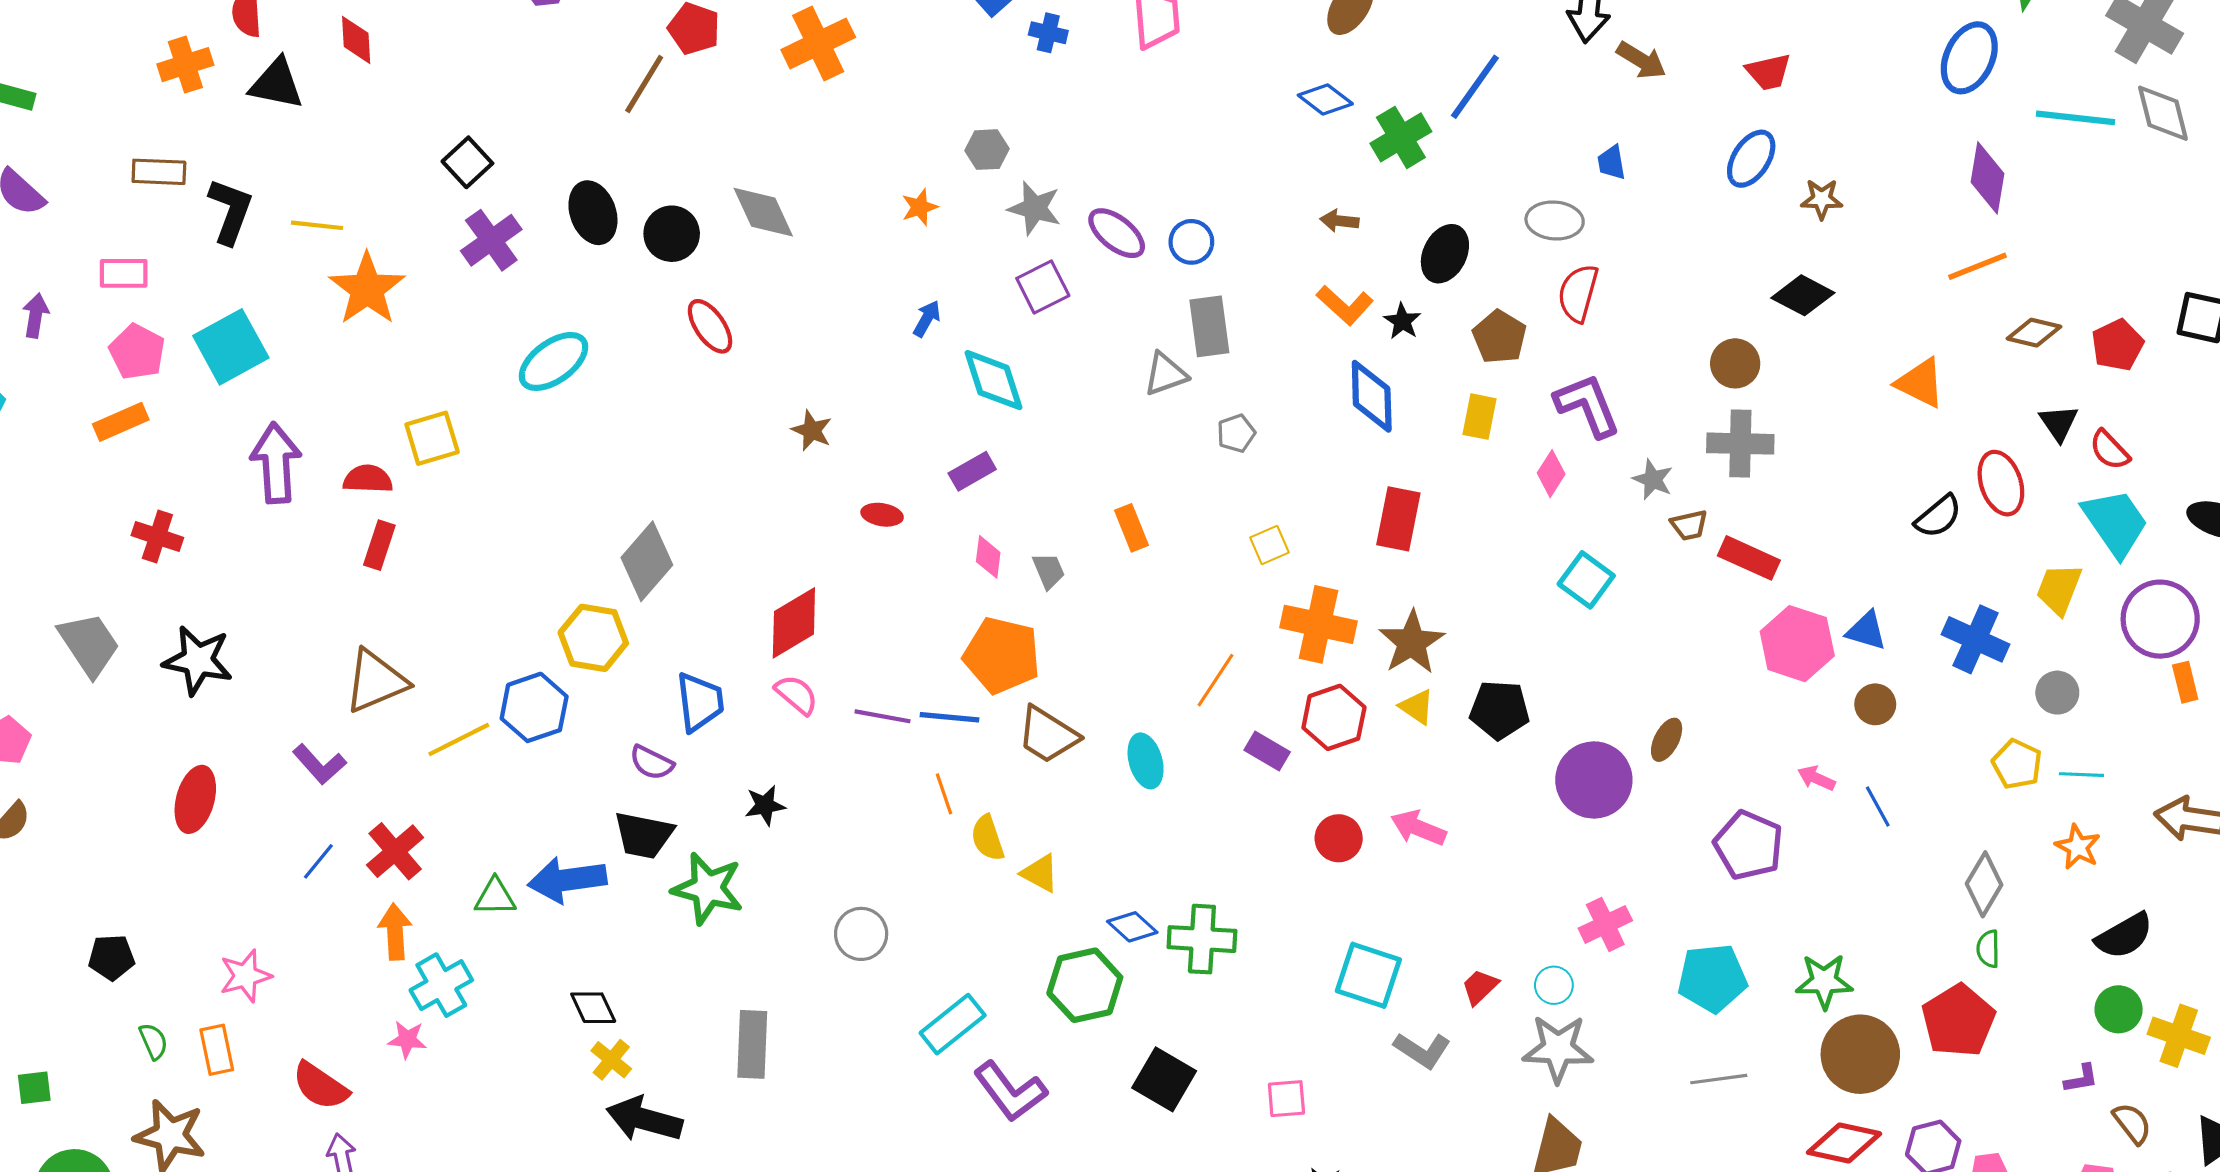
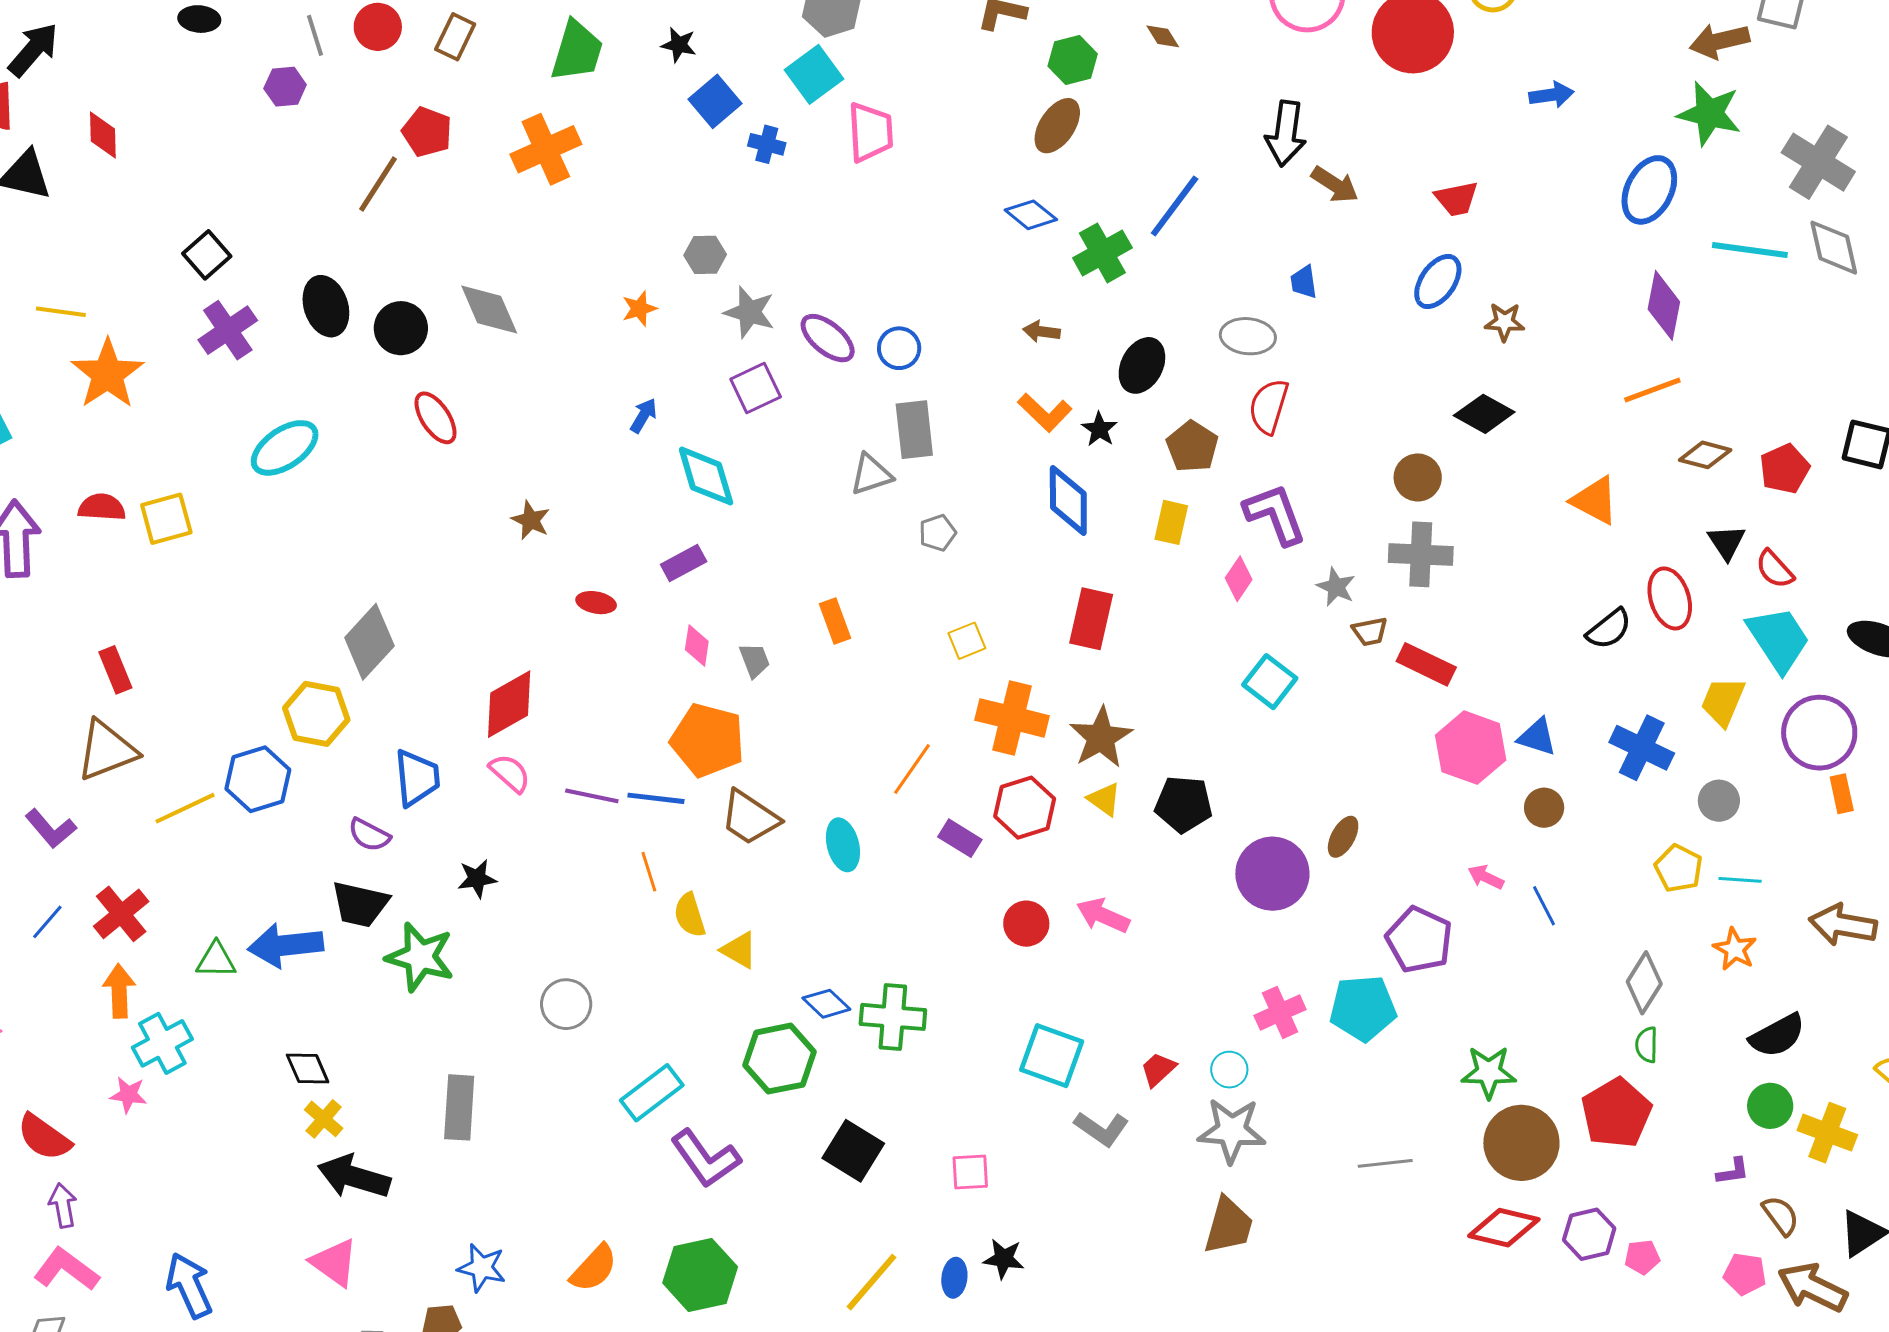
red semicircle: (368, 479) -> (102, 507), moved
red rectangle: (379, 545) -> (115, 670), moved, turned -42
cyan pentagon: (1712, 978) -> (1363, 1008), moved

